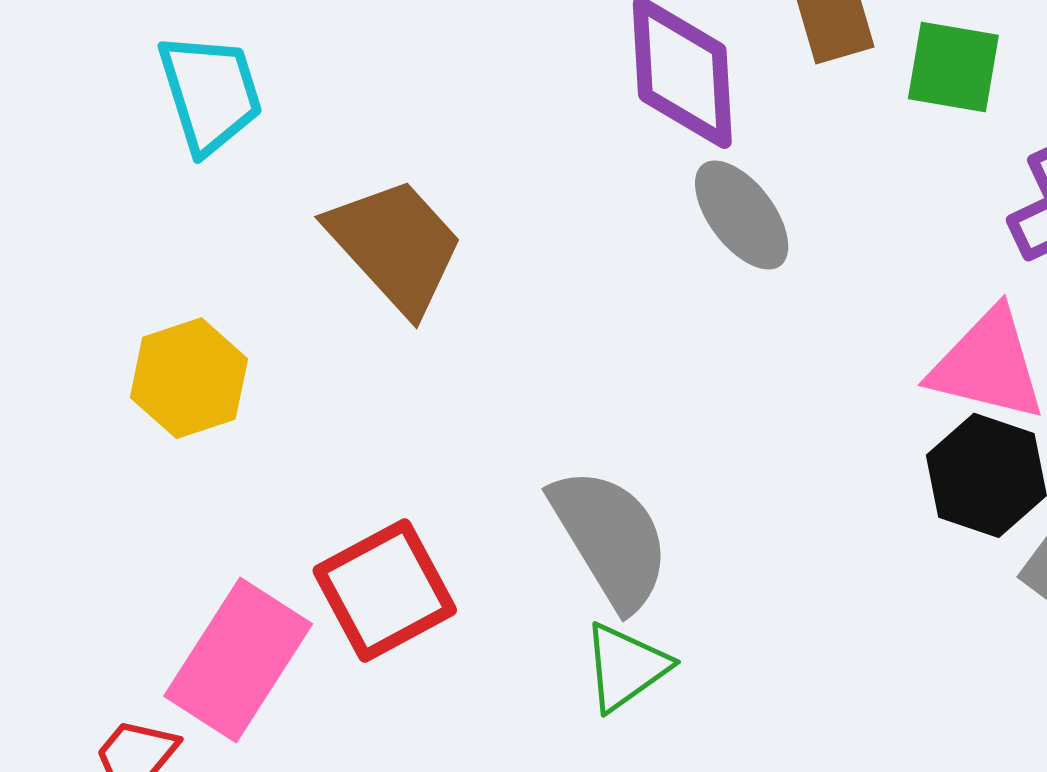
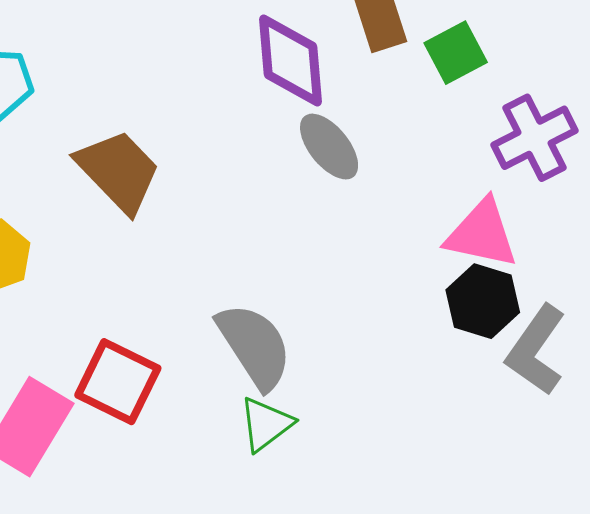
green square: (953, 67) -> (456, 53), turned -36
red square: (385, 590) -> (118, 382), turned -34

